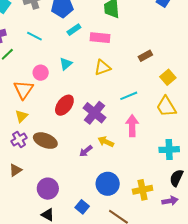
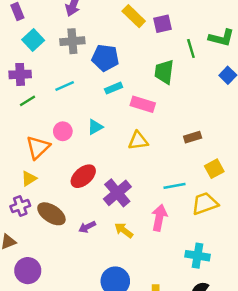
cyan line: (34, 36) -> (65, 86), turned -63
cyan line: (129, 96) -> (175, 186), moved
yellow trapezoid: (166, 107) -> (205, 203), turned 90
purple arrow: (86, 151) -> (87, 227), moved
purple circle: (48, 189) -> (28, 271), moved

